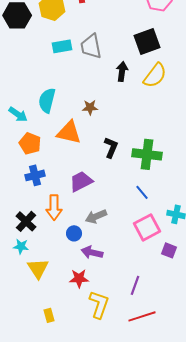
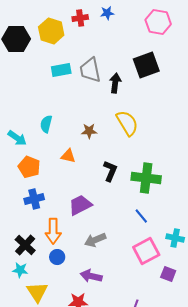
black arrow: (122, 71) -> (115, 83), moved
yellow semicircle: (155, 75) -> (127, 123), moved, turned -68
cyan semicircle: (47, 100) -> (46, 124), size x0.7
orange triangle: (69, 132) -> (68, 156), size x0.6
blue circle: (74, 233) -> (57, 257), moved

